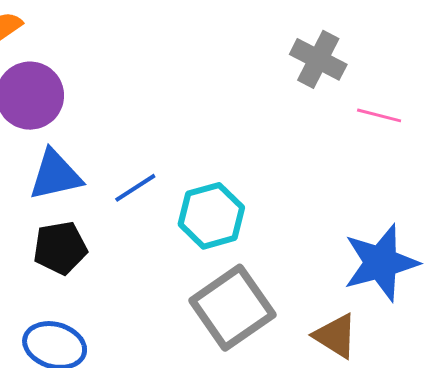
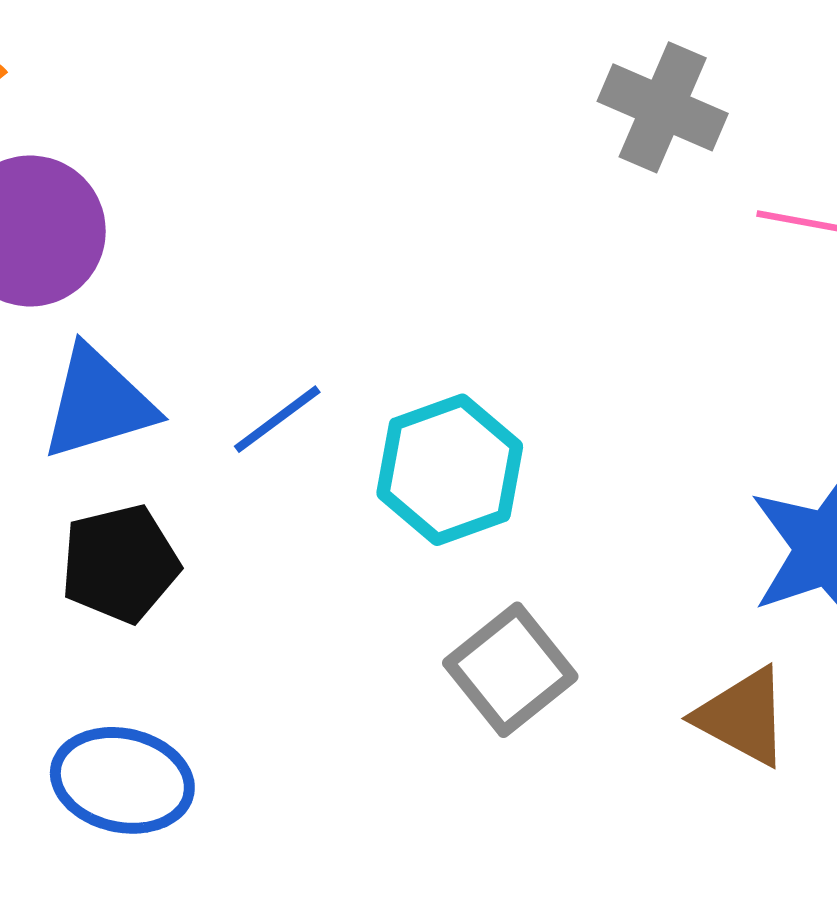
gray square: (232, 308) -> (510, 670), size x0.7

